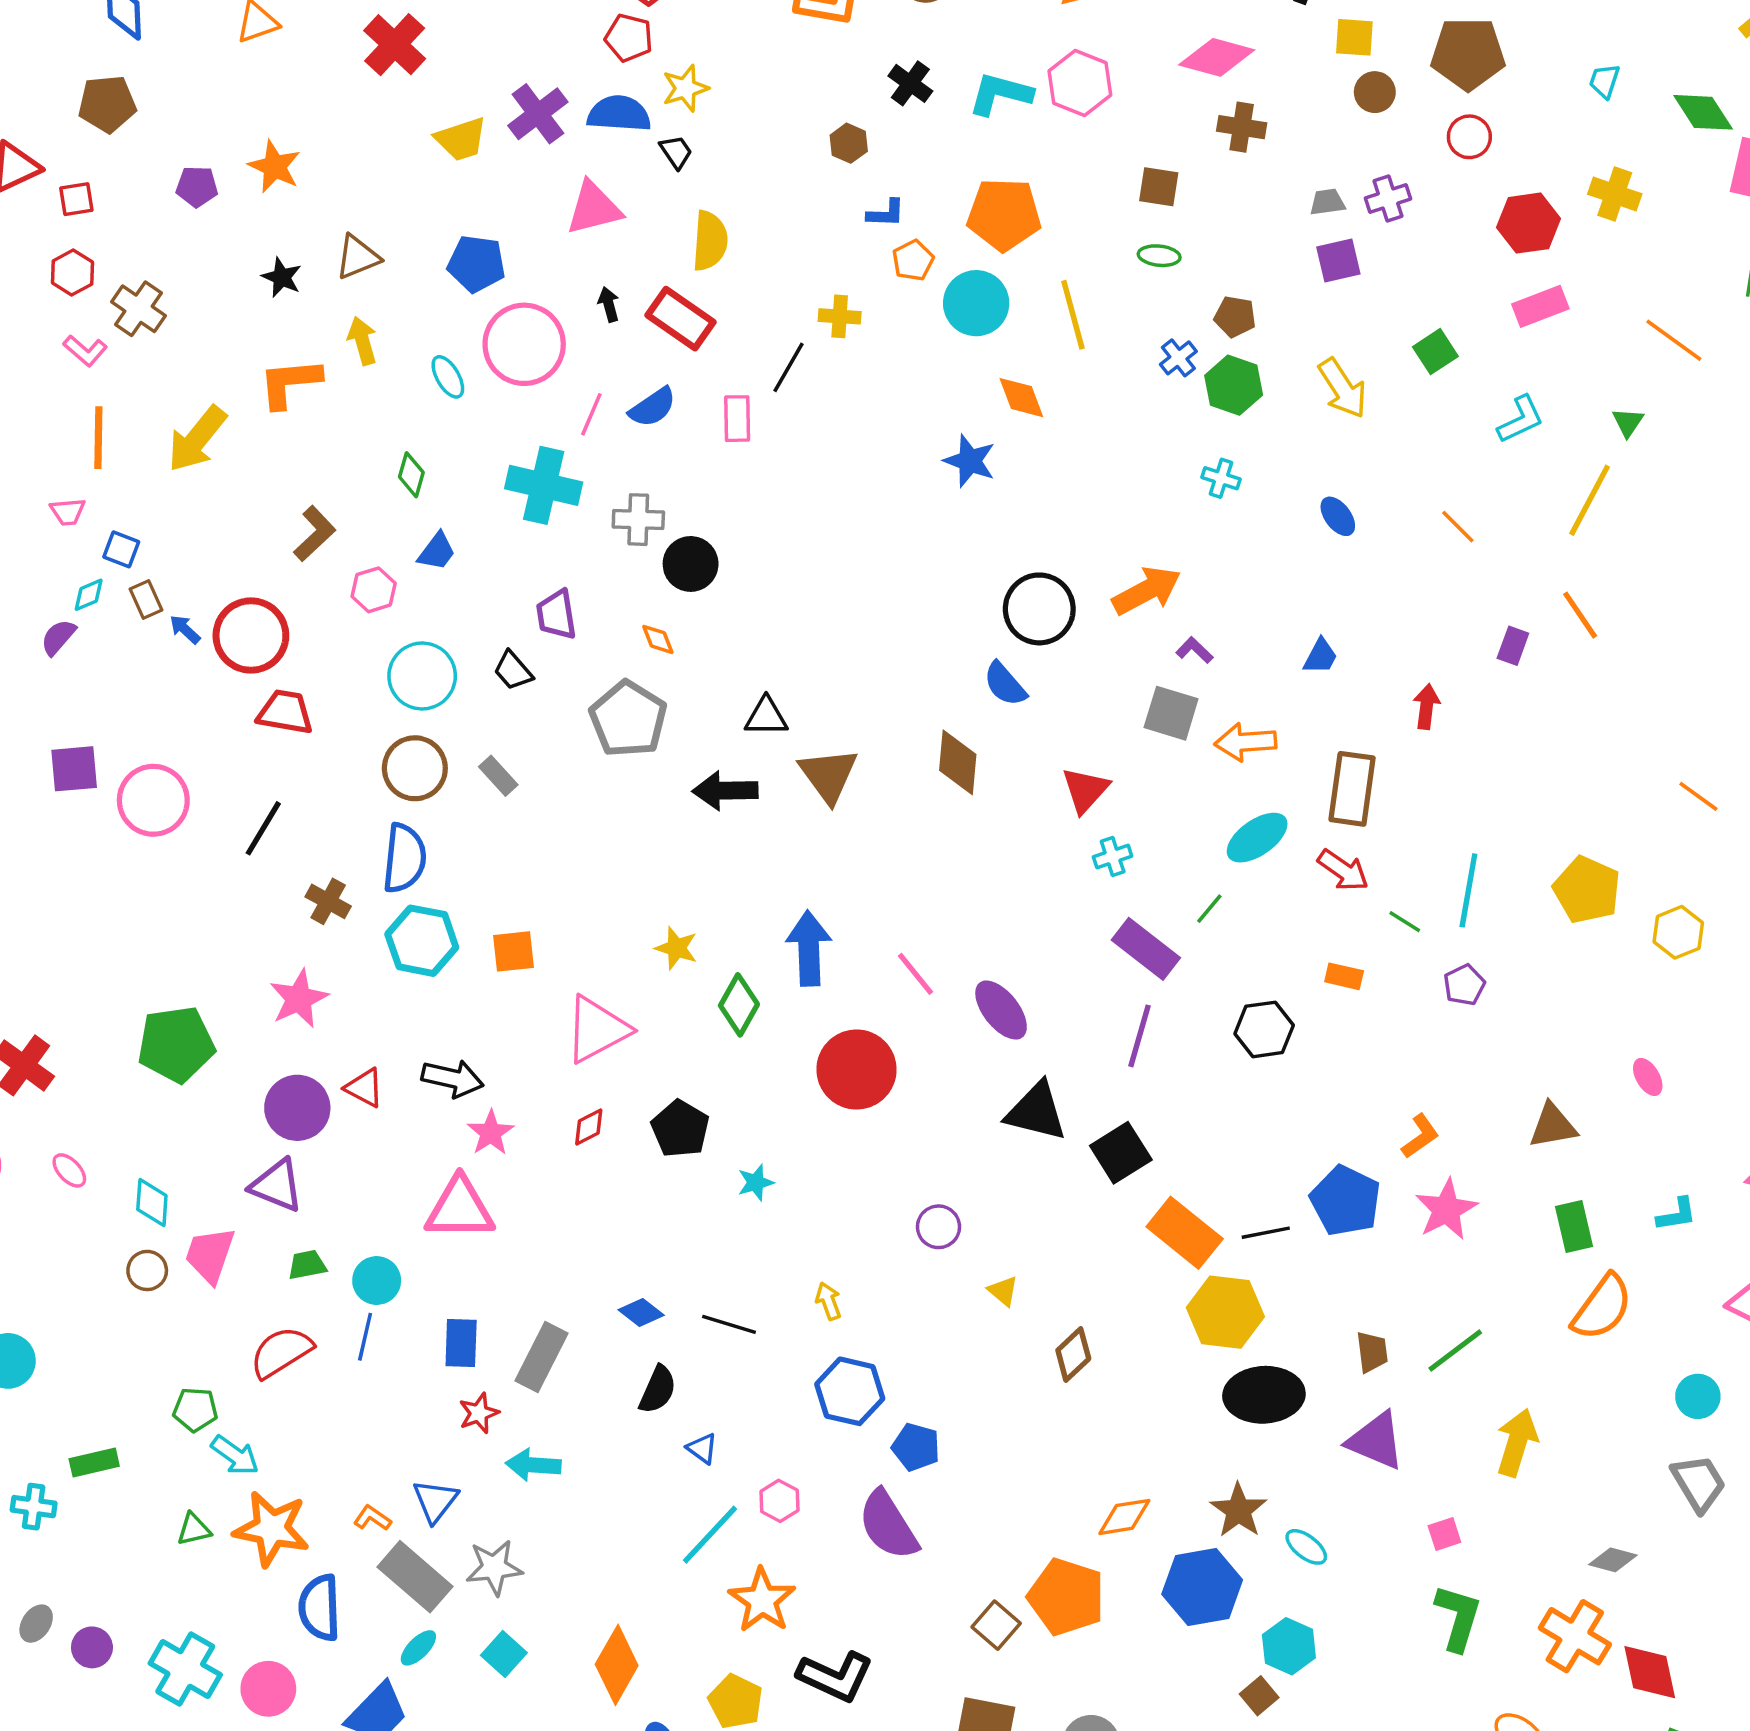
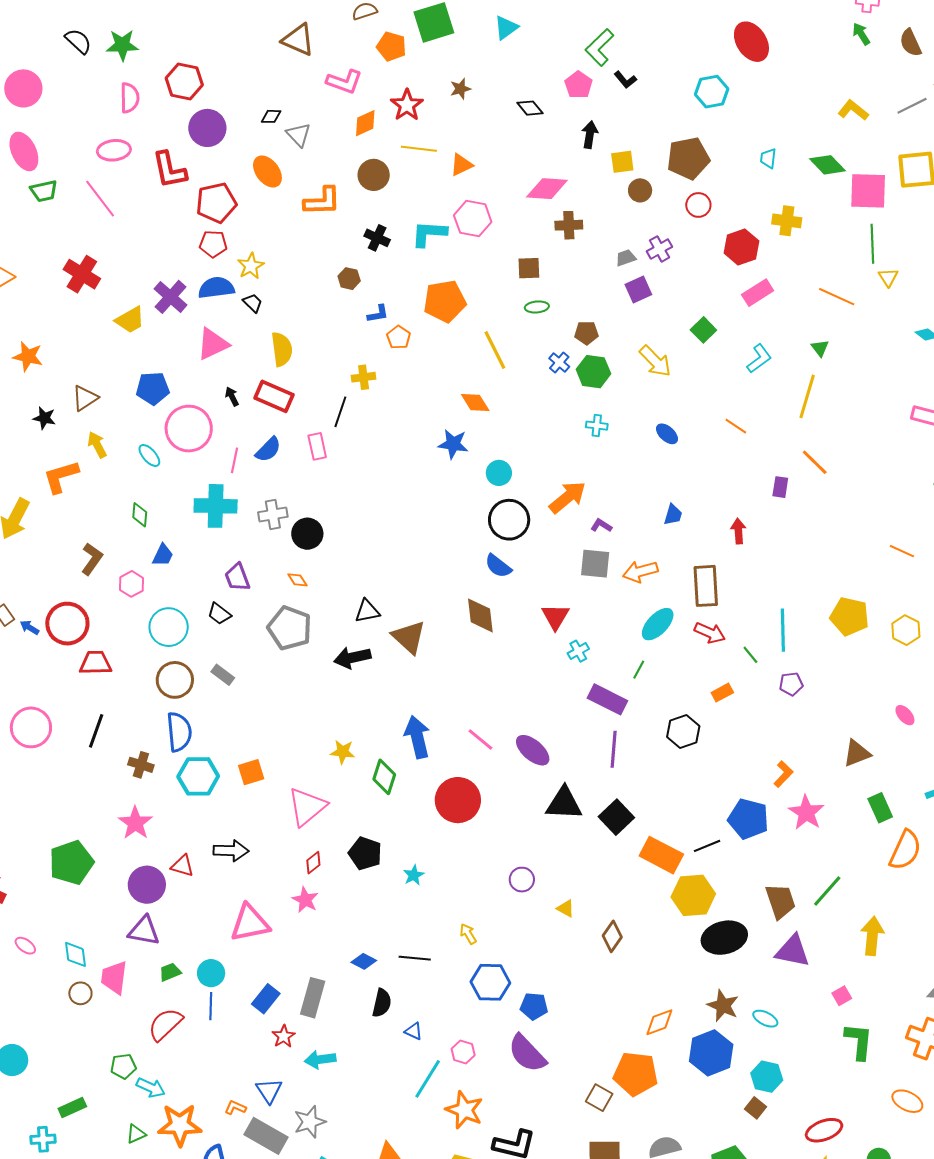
cyan circle: (976, 303) -> (499, 473), moved, size x0.7
green line: (1405, 922) -> (750, 655), turned 30
orange rectangle: (1344, 976) -> (722, 693), turned -30
purple pentagon: (1464, 985) -> (791, 684), turned 30
pink star: (491, 1133) -> (305, 900), moved
blue rectangle: (461, 1343) -> (266, 999), turned 48
brown trapezoid: (1372, 1352) -> (780, 901), size x1.5

